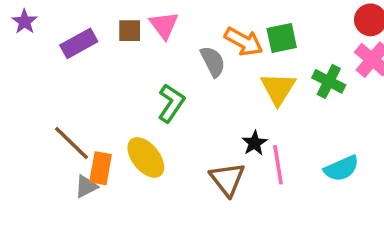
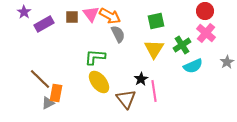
purple star: (25, 22) -> (24, 12), moved
orange arrow: (244, 42) -> (110, 16), moved
green cross: (329, 81) -> (182, 45), turned 30
green L-shape: (171, 103) -> (95, 57), turned -120
yellow ellipse: (146, 157) -> (99, 82), moved
cyan semicircle: (341, 168) -> (193, 66), moved

